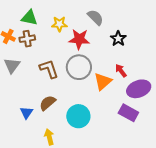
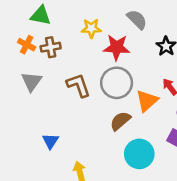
green triangle: (29, 18) -> (41, 15), moved
brown semicircle: (48, 103) -> (120, 121), moved
cyan circle: (78, 116) -> (139, 154), moved

